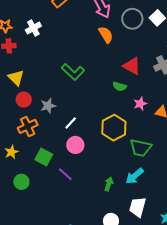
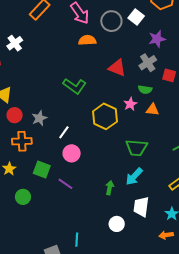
orange semicircle: (106, 35) -> (87, 40), turned -54
green L-shape: (73, 72) -> (75, 86), moved
green semicircle: (120, 86) -> (145, 90), moved
orange cross: (28, 126) -> (22, 141), turned 30
yellow hexagon: (114, 128) -> (105, 116), moved

